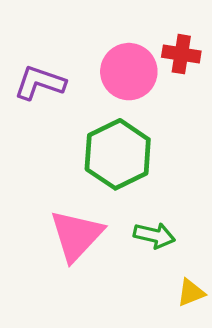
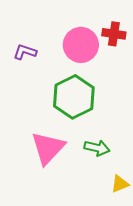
purple L-shape: (40, 83) -> (25, 52), size x0.7

